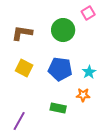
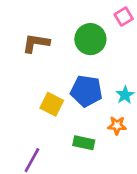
yellow square: (24, 68) -> (52, 104), moved

